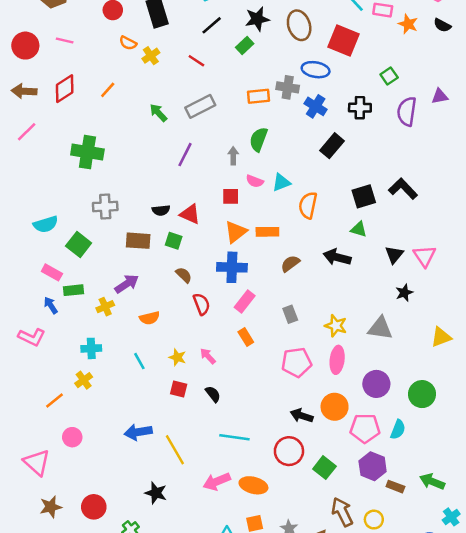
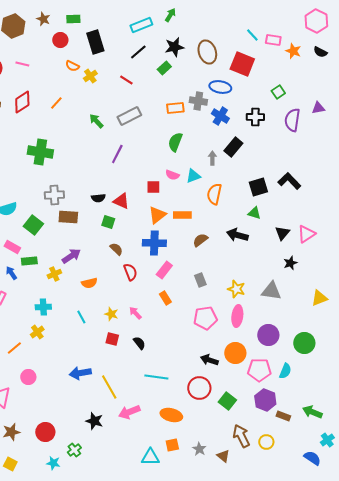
gray arrow: (233, 156) -> (212, 158), moved
brown rectangle: (138, 241) -> (68, 217), moved
pink triangle: (425, 256) -> (306, 234), turned 30
pink arrow: (217, 482) -> (129, 412), moved

